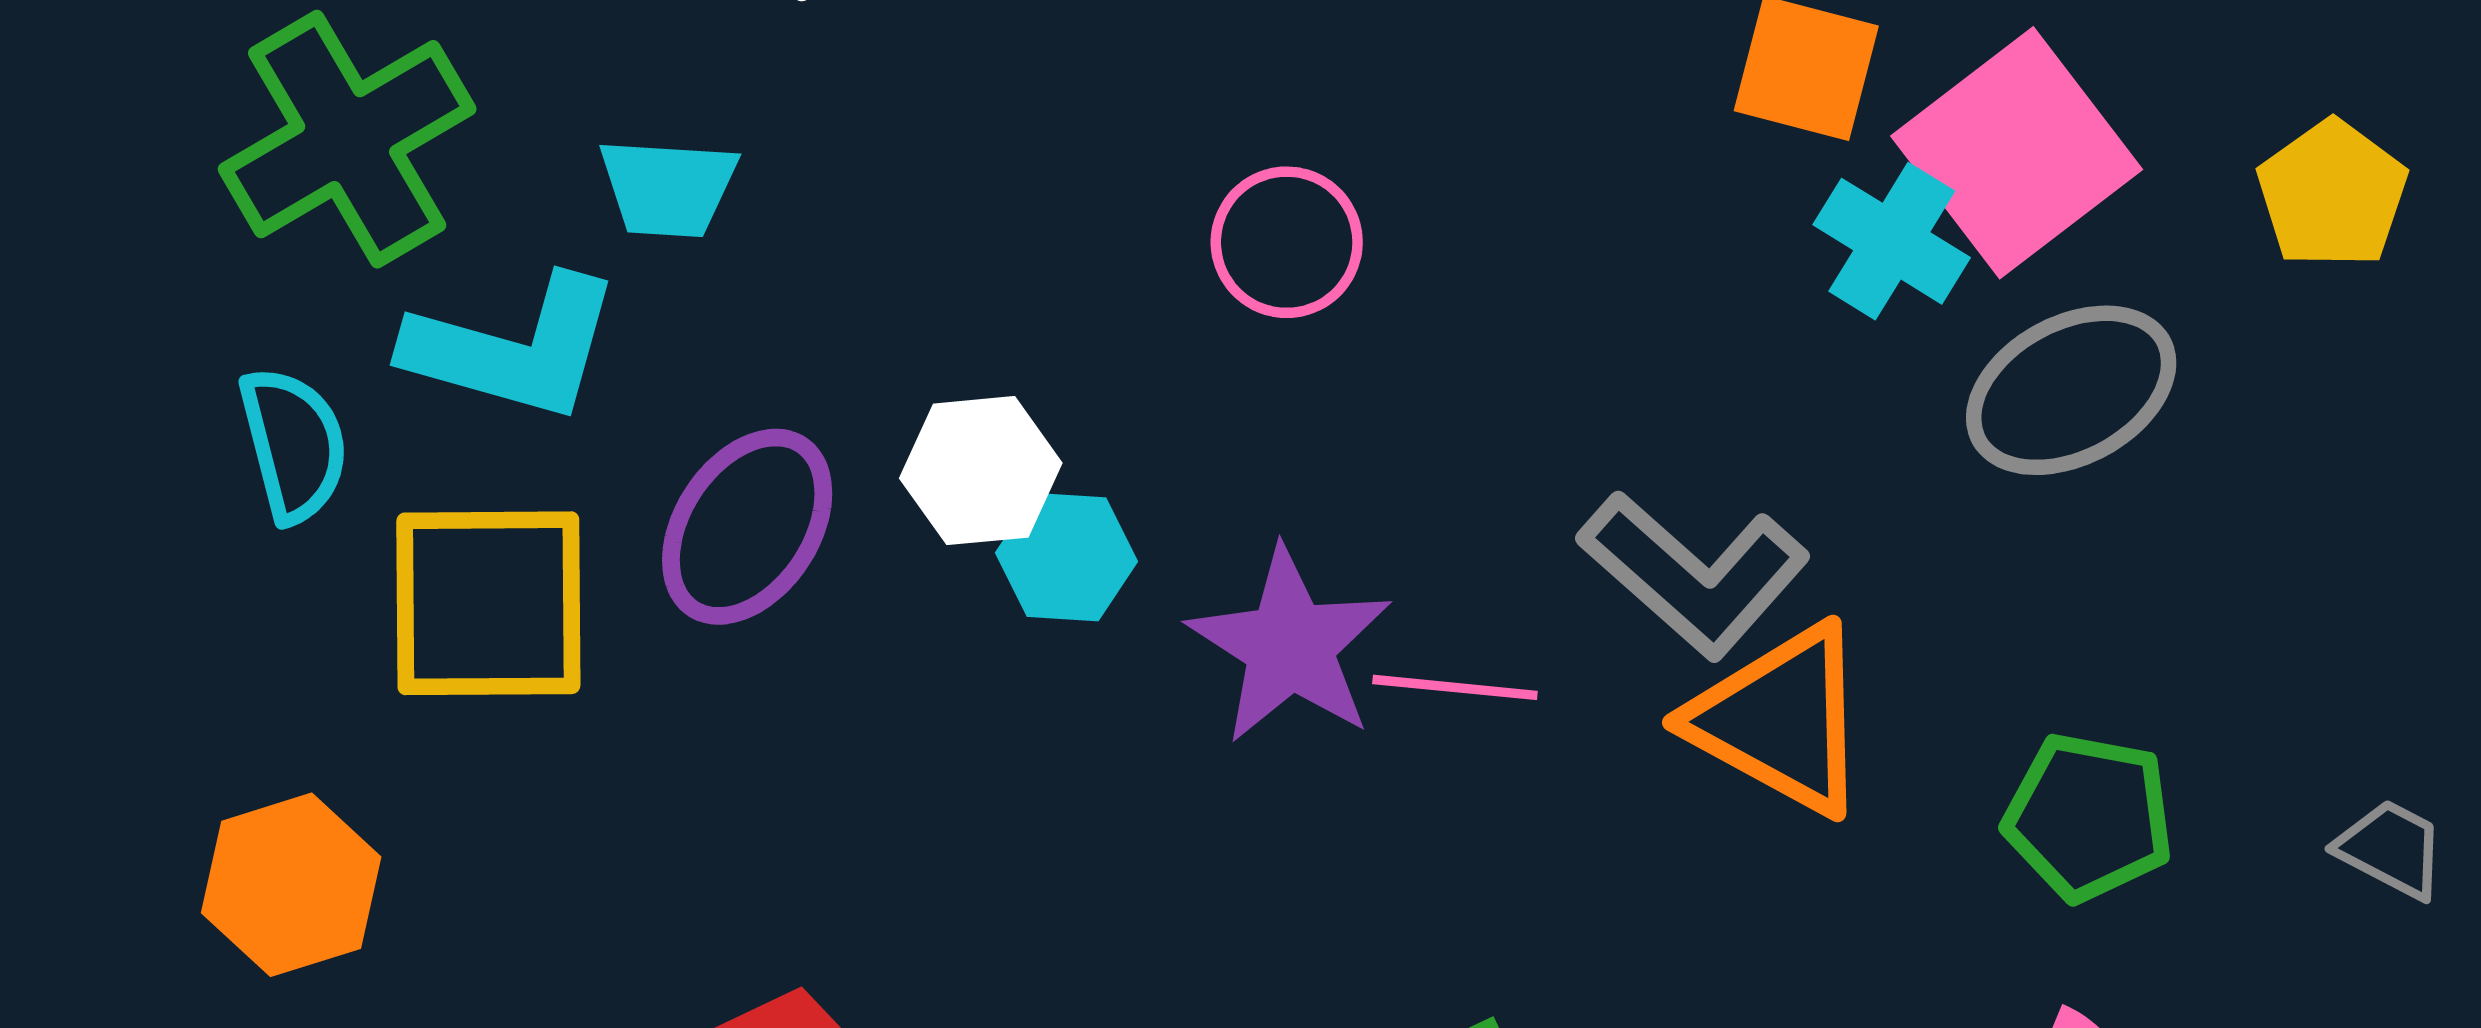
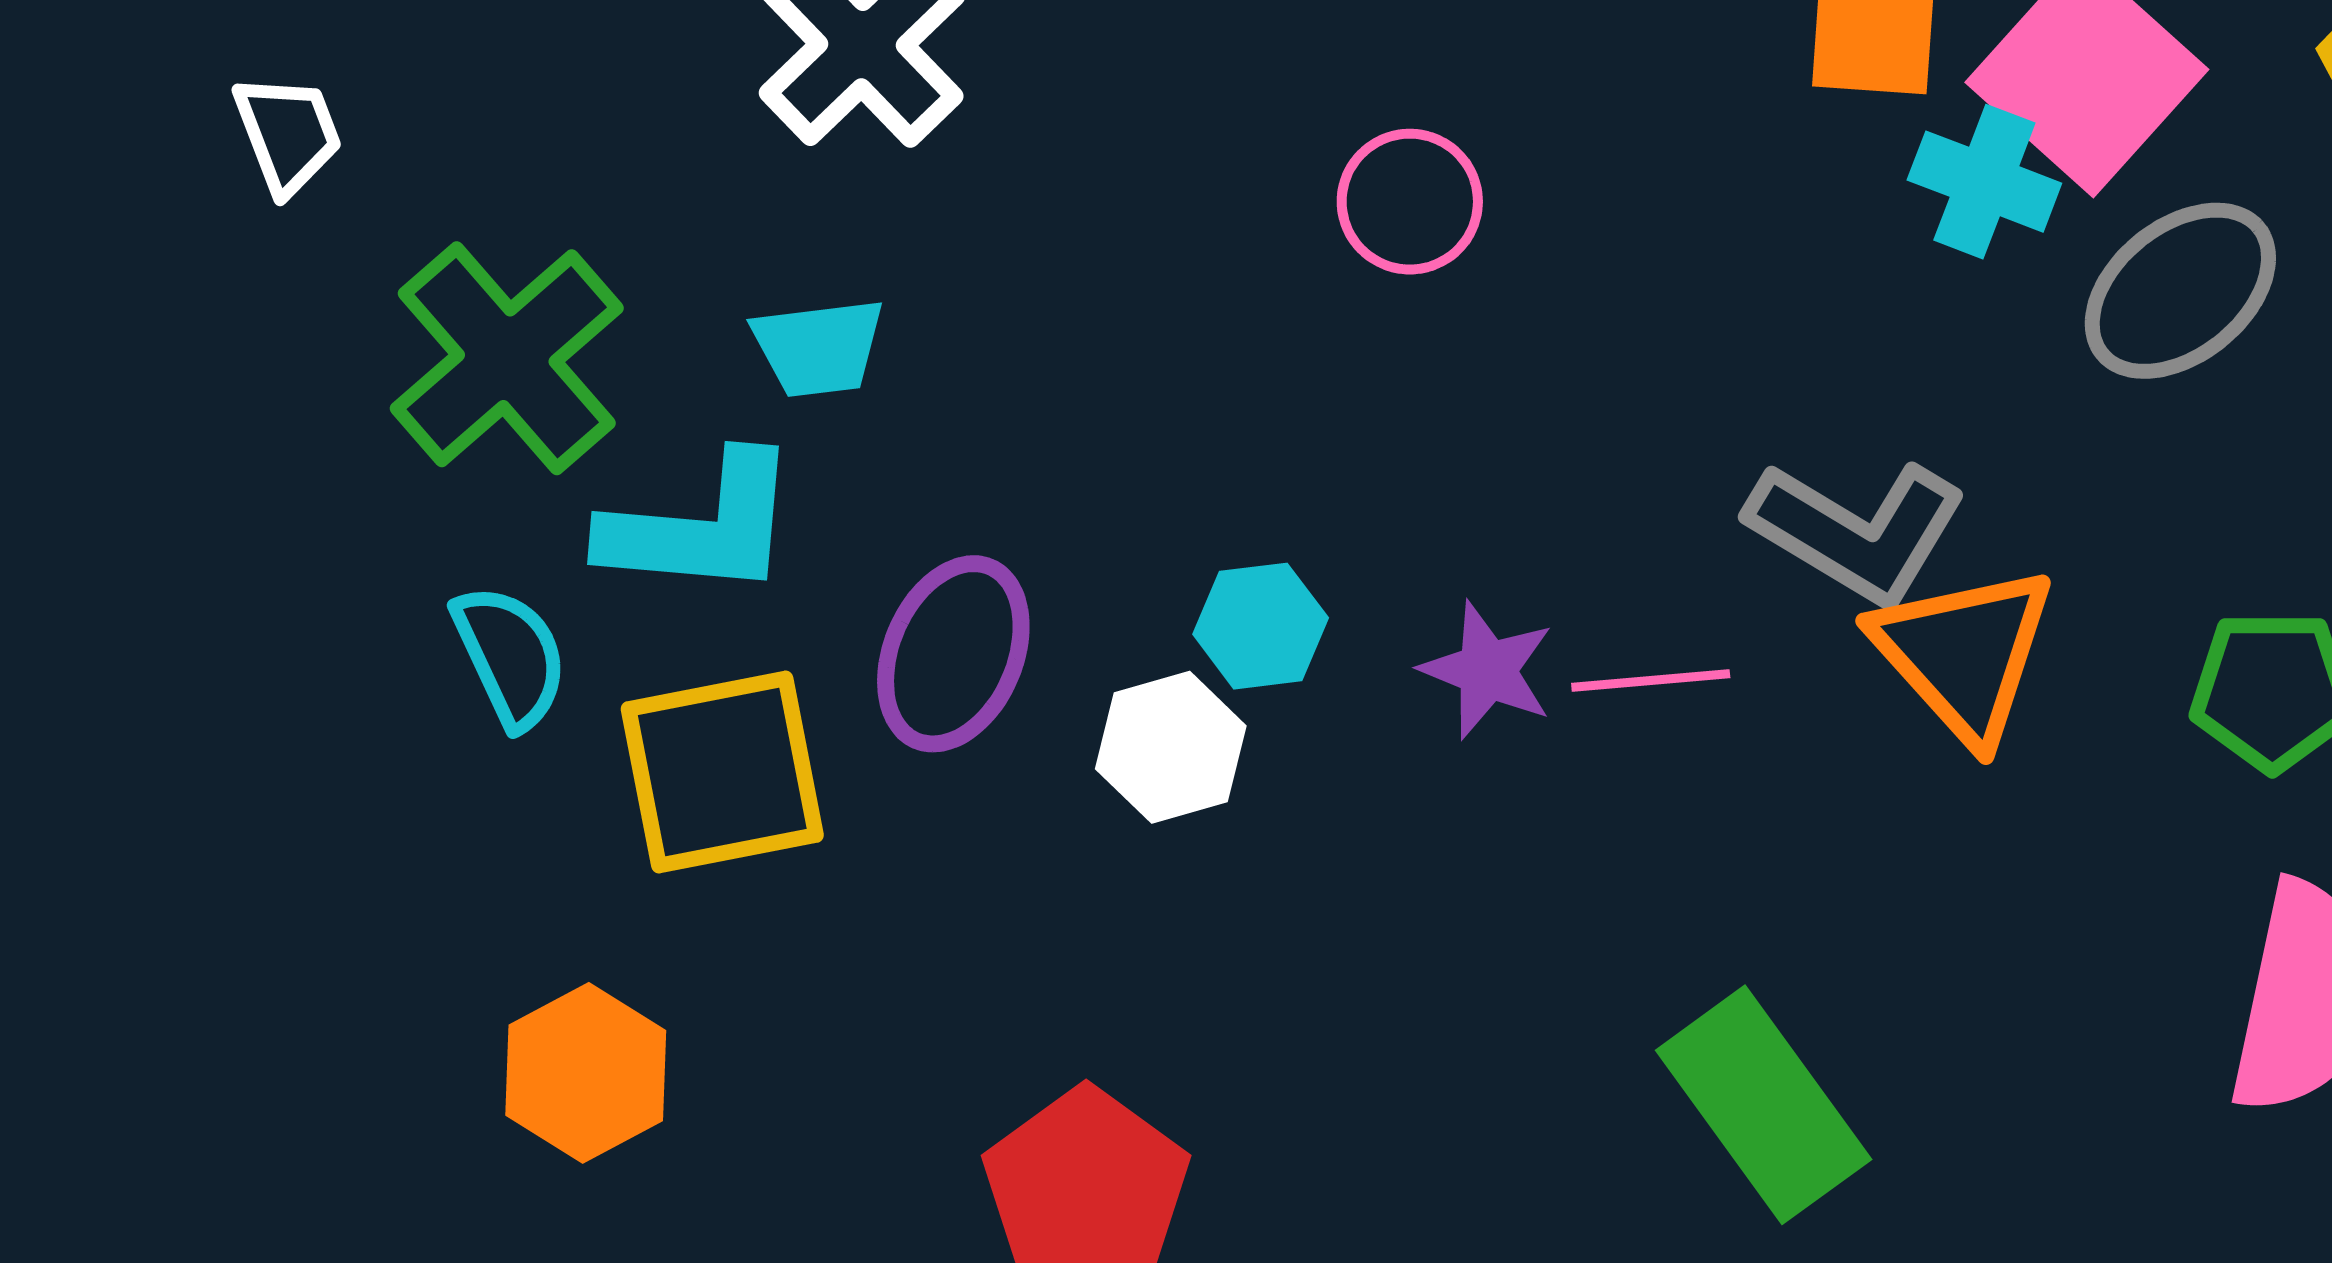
pink circle: (1287, 242) -> (1410, 202), moved
white hexagon: (981, 471) -> (1171, 747), moved
purple star: (1290, 646) -> (1487, 670), size x0.7
orange triangle: (1780, 720) -> (1964, 654), turned 30

